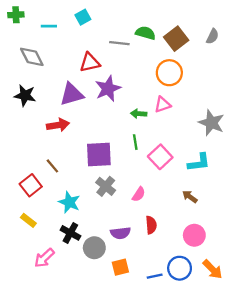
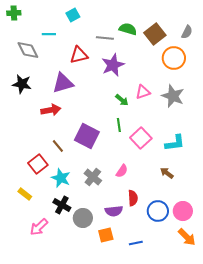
cyan line: (49, 26) -> (49, 34), moved
orange circle: (169, 73) -> (174, 58), moved
purple star: (108, 89) -> (113, 65), moved
green arrow: (139, 114) -> (122, 100), turned -144
gray star: (211, 123) -> (173, 96), moved
purple square: (99, 155) -> (87, 136), turned 30
brown line: (52, 166) -> (58, 146), moved
red square: (31, 185) -> (38, 164), moved
gray cross: (106, 186) -> (93, 177), moved
purple semicircle: (120, 233) -> (114, 211), moved
pink circle: (194, 235) -> (183, 211), moved
blue circle: (180, 268) -> (158, 211), moved

